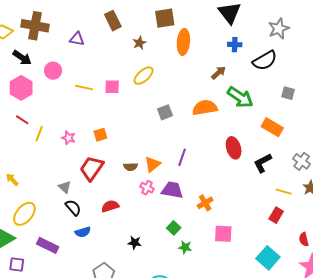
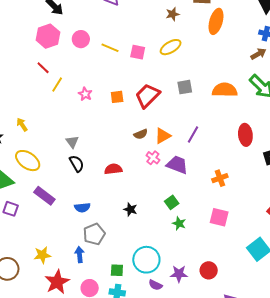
pink circle: (53, 71) -> (81, 39), moved
brown arrow: (219, 73) -> (258, 54), moved
brown semicircle: (131, 167) -> (141, 134), turned -32
red trapezoid: (92, 168) -> (147, 96), moved
orange cross: (205, 203) -> (220, 178), moved
yellow ellipse: (24, 214) -> (28, 161), turned 75
blue semicircle: (83, 232) -> (82, 208), moved

